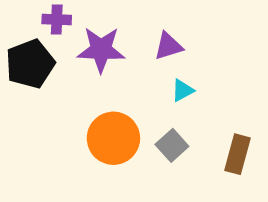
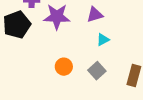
orange circle: (113, 138) -> (64, 67), size x0.6

